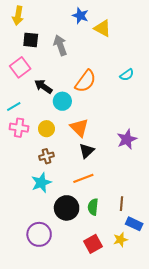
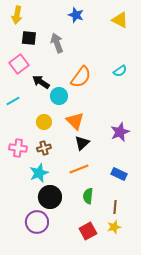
yellow triangle: (102, 28) -> (120, 20), moved
pink cross: (19, 128) -> (18, 148), moved
brown line: (122, 204) -> (115, 207), moved
black circle: (67, 208) -> (50, 197), moved
blue rectangle: (134, 224) -> (119, 174), moved

